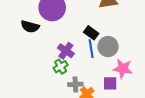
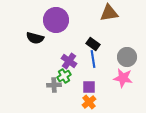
gray circle: (108, 47) -> (127, 57), moved
purple square: (110, 83) -> (89, 87), moved
gray cross: (75, 84) -> (54, 85), moved

